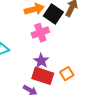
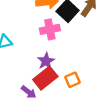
red rectangle: (43, 76) -> (45, 78), turned -65

